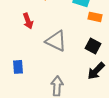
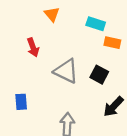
black square: (93, 46) -> (99, 75), moved

